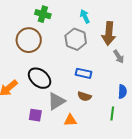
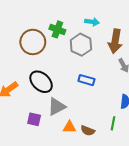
green cross: (43, 14) -> (57, 29), moved
cyan arrow: (85, 16) -> (92, 22), turned 120
brown semicircle: (84, 96) -> (88, 131), moved

